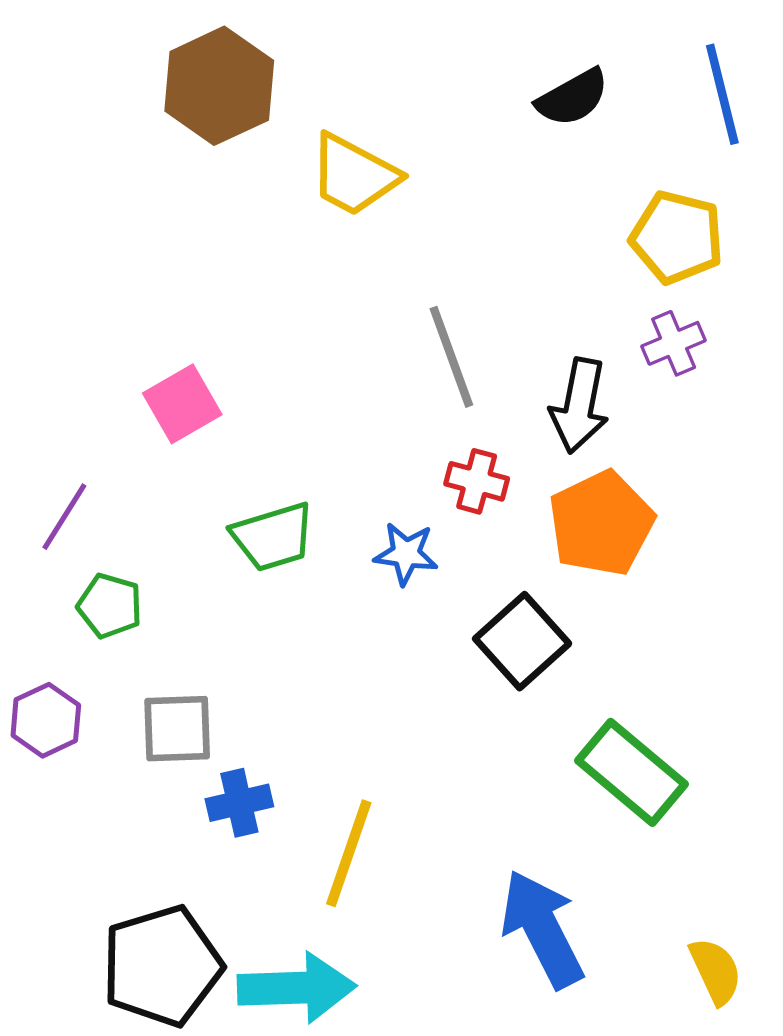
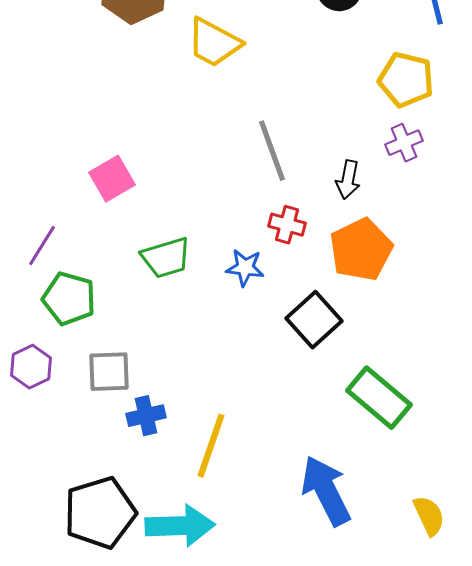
black arrow: (579, 406) -> (348, 180), size x0.7
green pentagon: (110, 606) -> (69, 299), size x1.4

